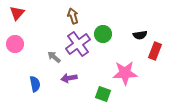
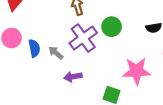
blue semicircle: (35, 84) -> (34, 48), moved

